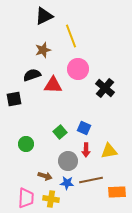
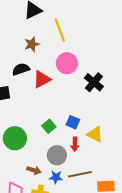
red triangle: (53, 85) -> (42, 79), turned -30
green circle: (26, 144) -> (15, 138), size x1.5
yellow triangle: (109, 151) -> (95, 134), moved, turned 36

